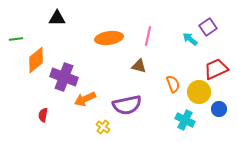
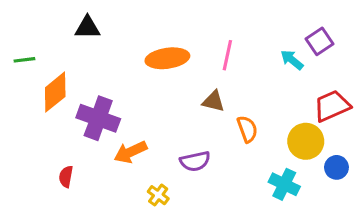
orange semicircle: (173, 84) -> (247, 129), moved
purple semicircle: (127, 105) -> (195, 161), size x0.7

